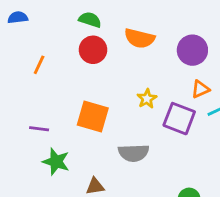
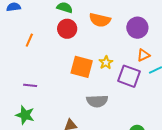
orange square: (93, 117) -> (82, 67), moved
green star: (56, 162) -> (25, 115), moved

